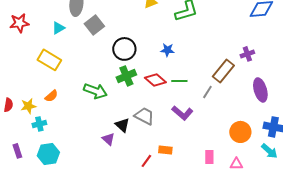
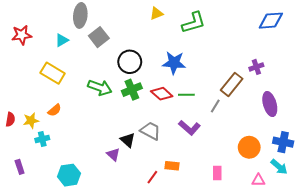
blue star: (167, 50) -> (174, 63), size x1.6
green arrow: (95, 91) -> (100, 88), moved
cyan hexagon: (48, 154) -> (69, 175), moved
pink triangle: (236, 164) -> (258, 180), moved

